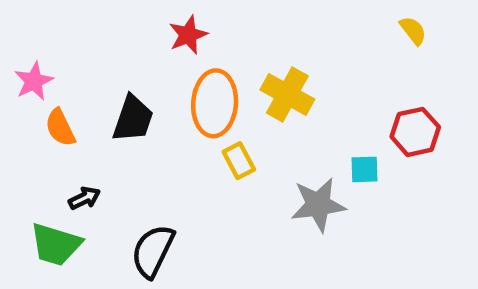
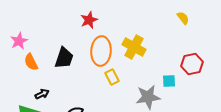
yellow semicircle: (413, 31) -> (183, 18), moved

